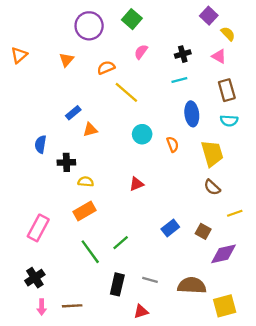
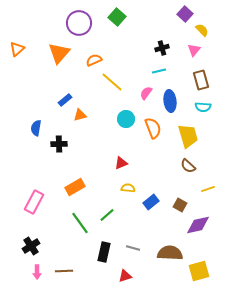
pink semicircle: (141, 52) -> (146, 93), moved
pink triangle: (219, 56) -> (194, 50), turned 40
orange triangle: (66, 60) -> (59, 53), size x1.6
orange semicircle: (173, 144) -> (153, 128), size x1.5
yellow semicircle: (86, 182) -> (128, 188), moved

